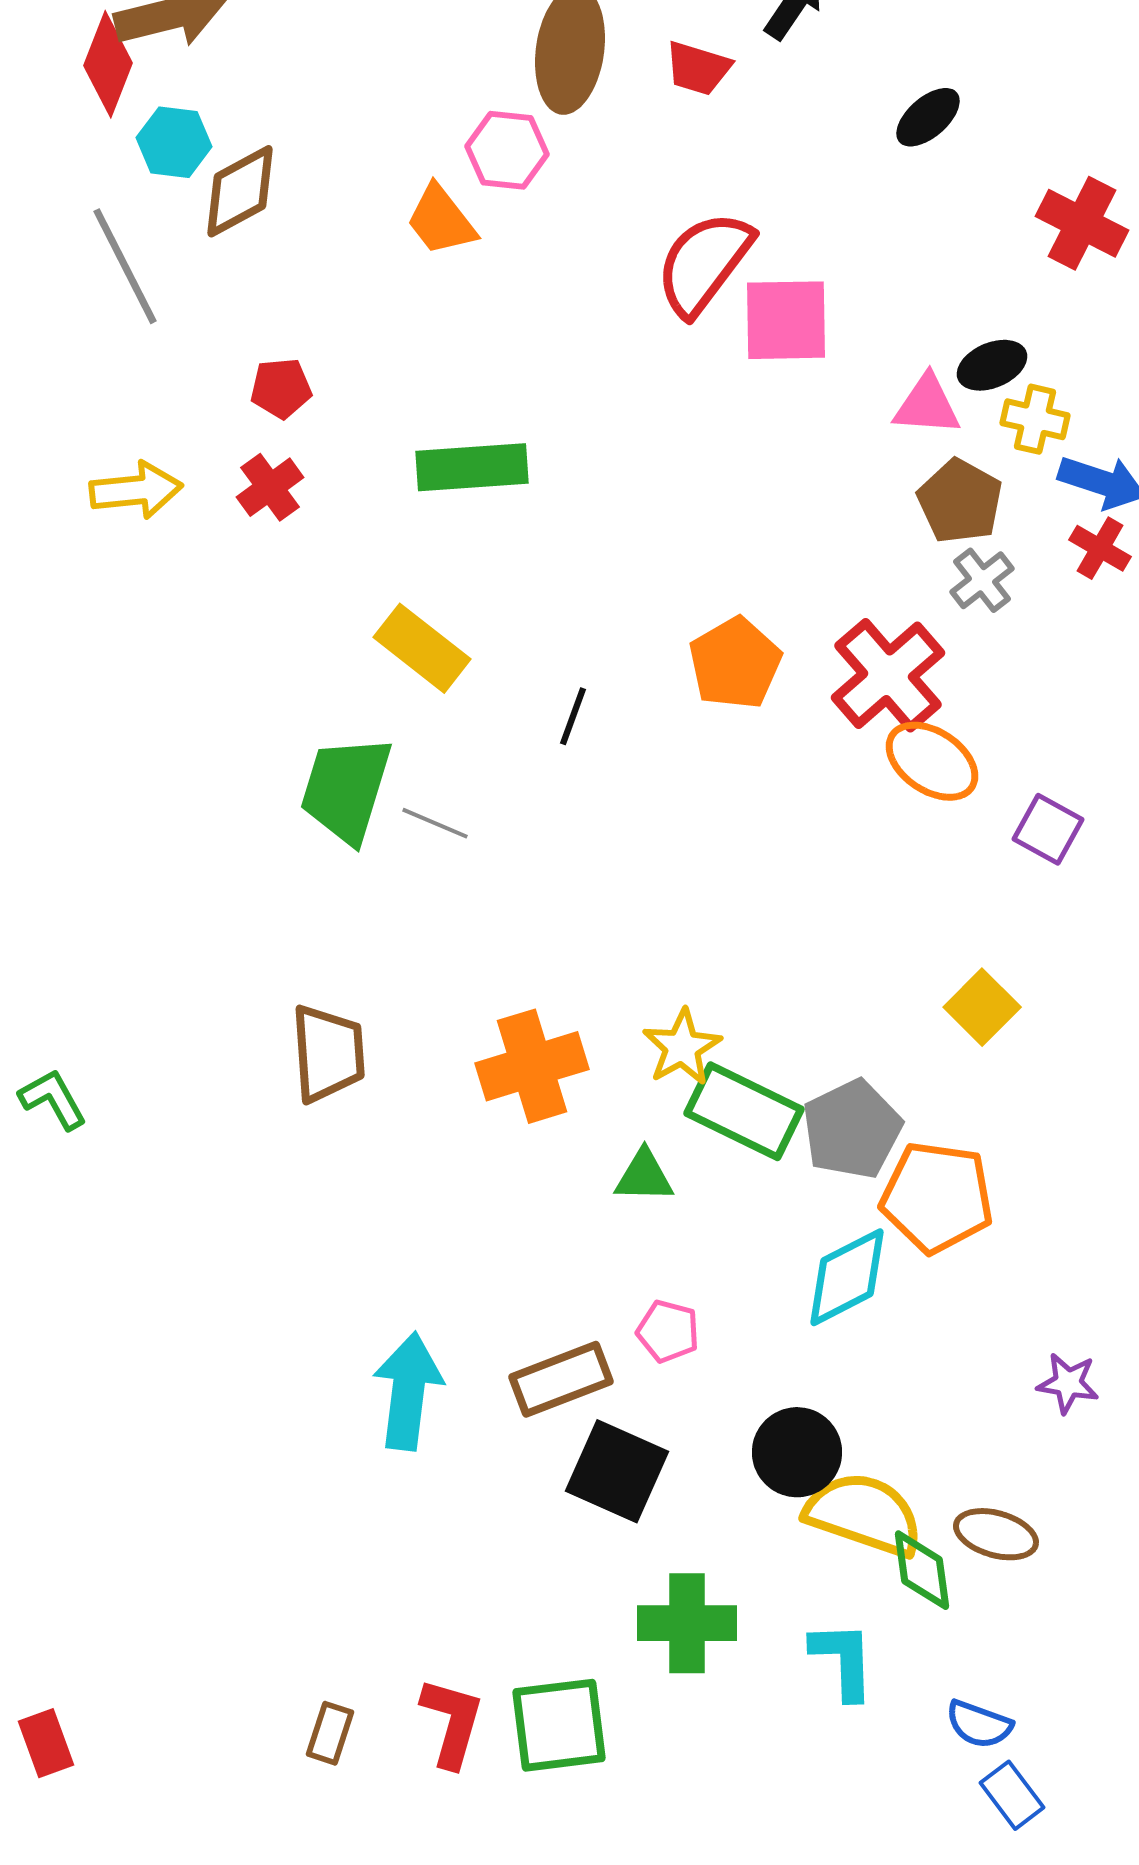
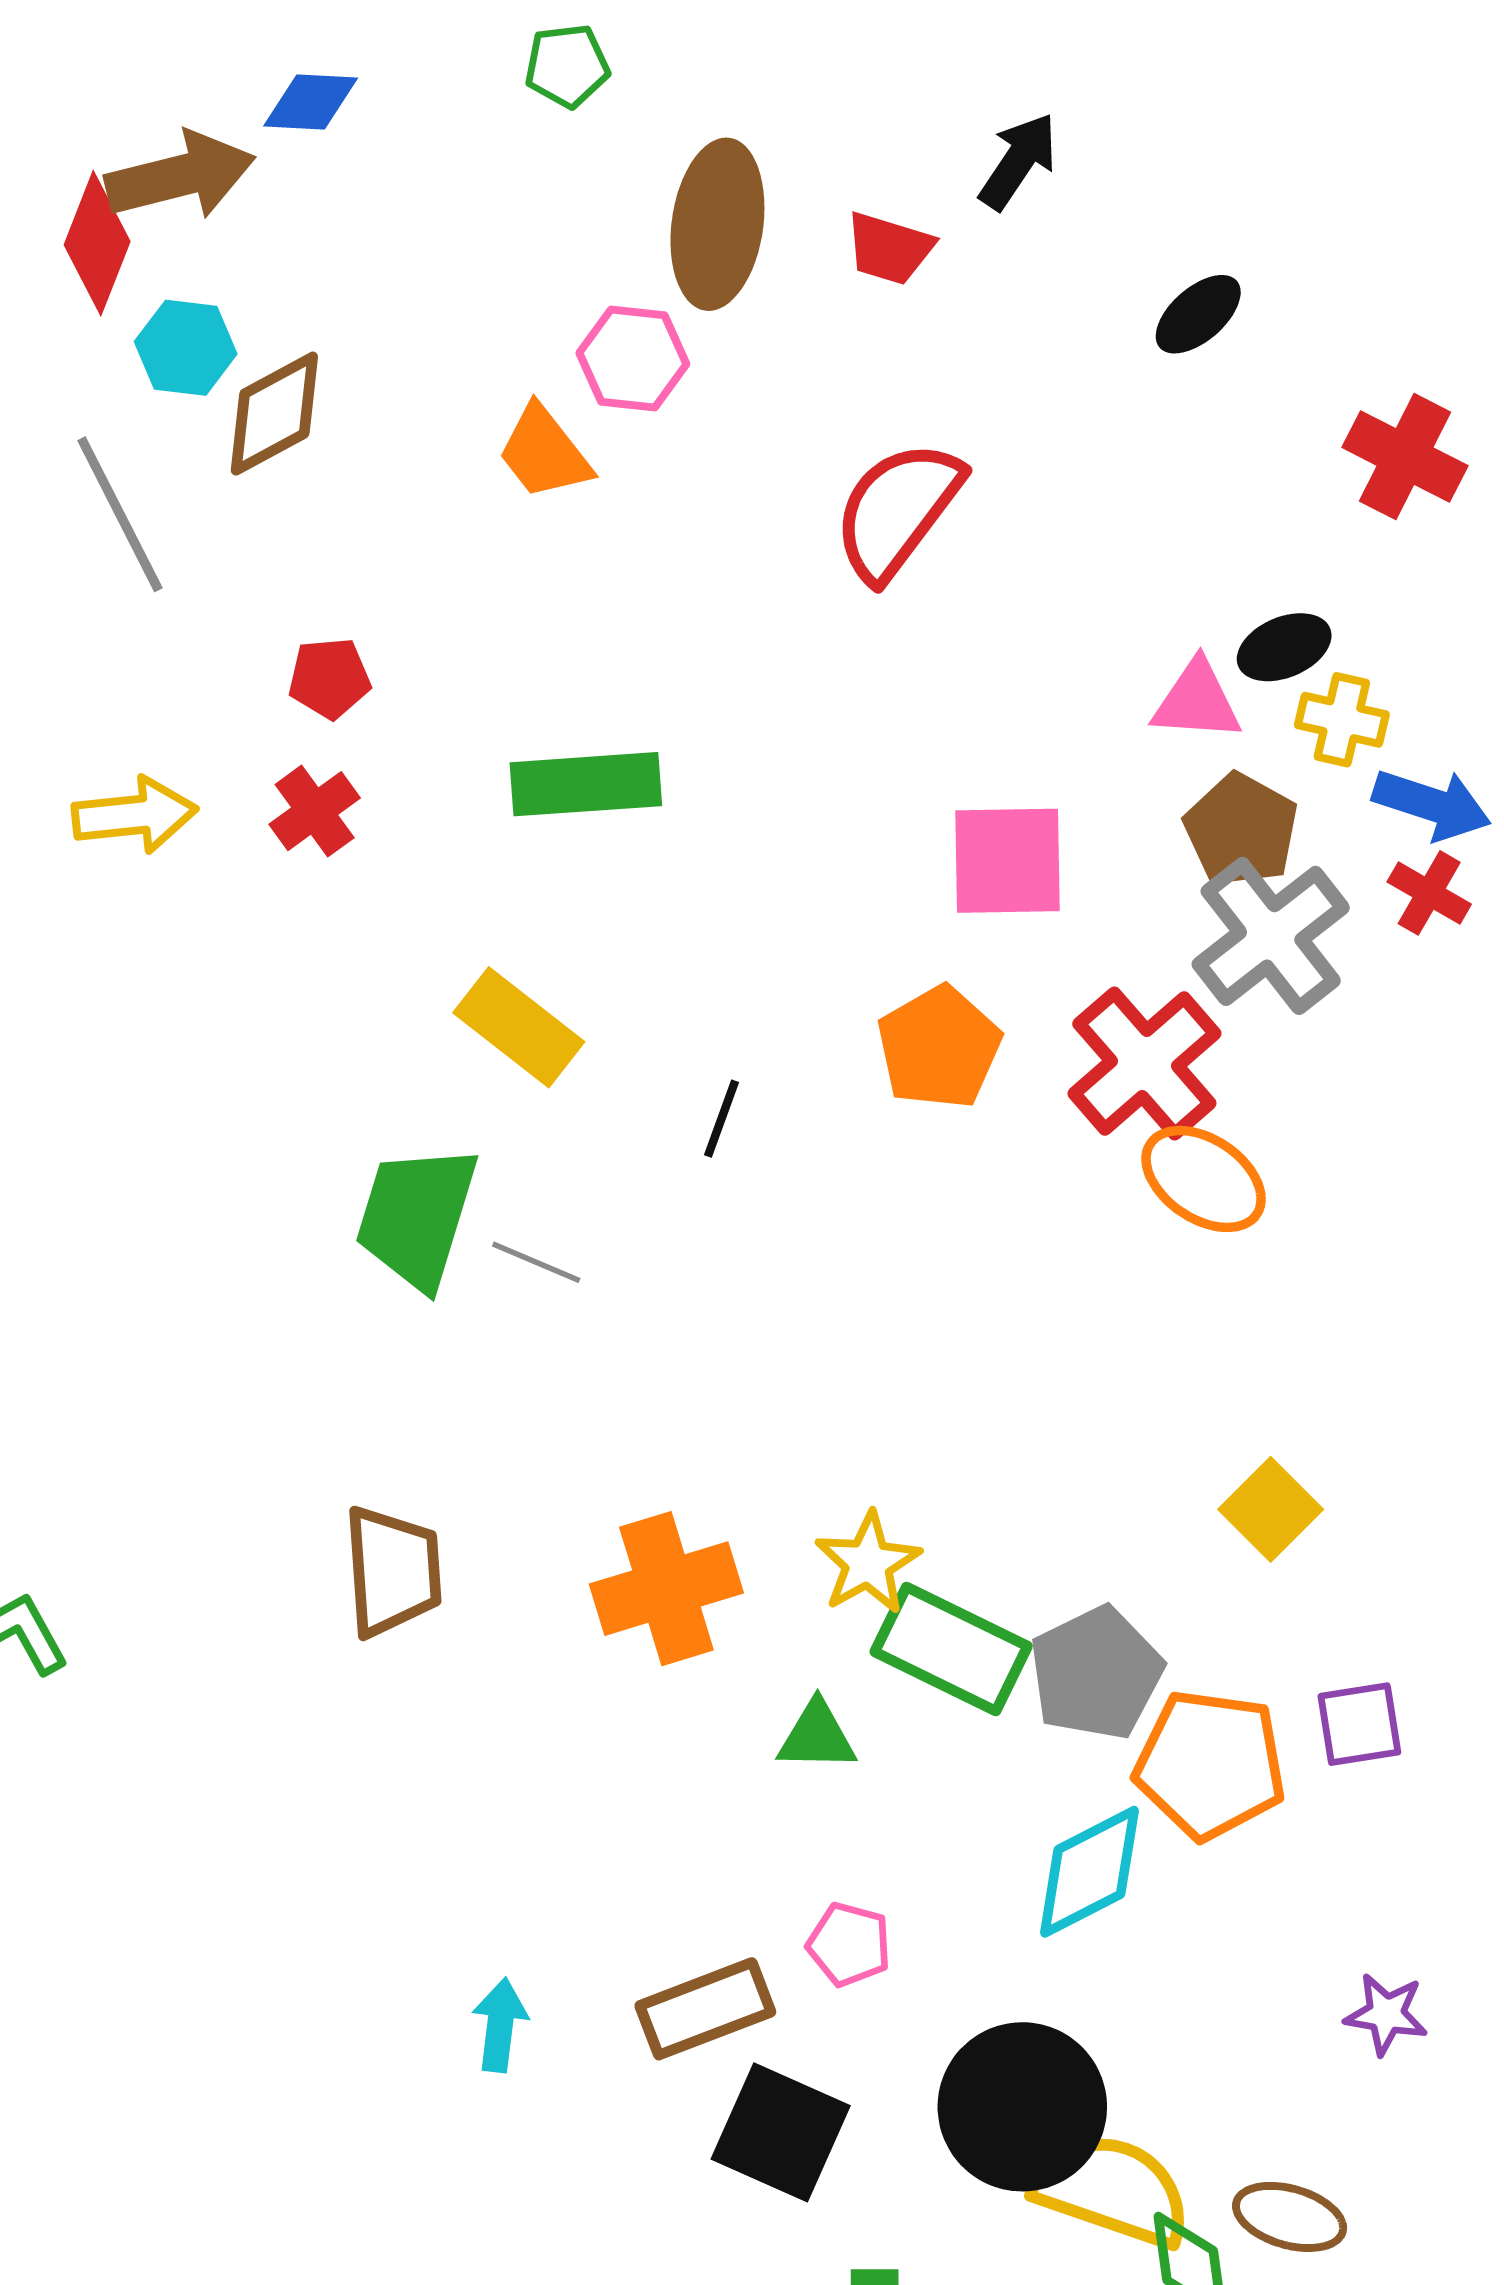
pink square: (786, 320) -> (1008, 861), moved
gray cross: (982, 580) -> (1271, 936), size x1.8
purple square: (1048, 829) -> (1359, 1724), moved, turned -38
cyan arrow: (408, 1391) -> (500, 2025), size x0.6
black circle: (797, 1452) -> (1022, 2107), size x1.4

